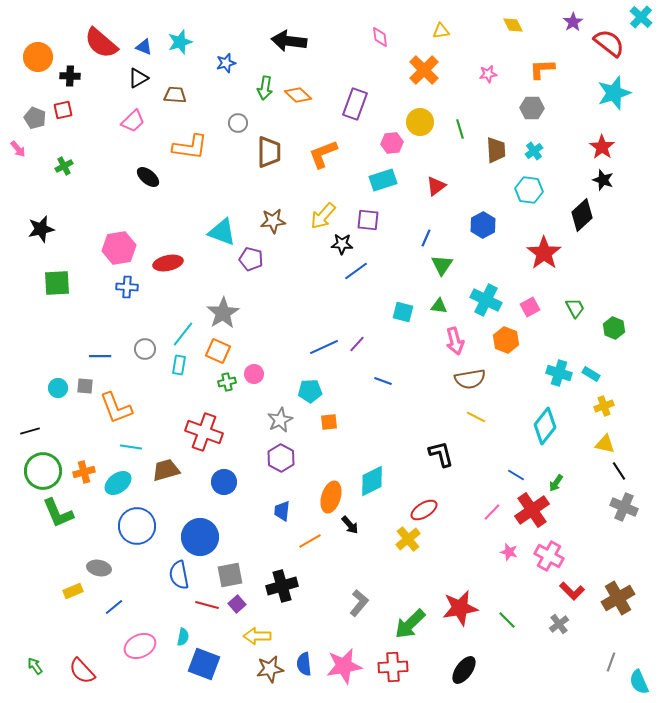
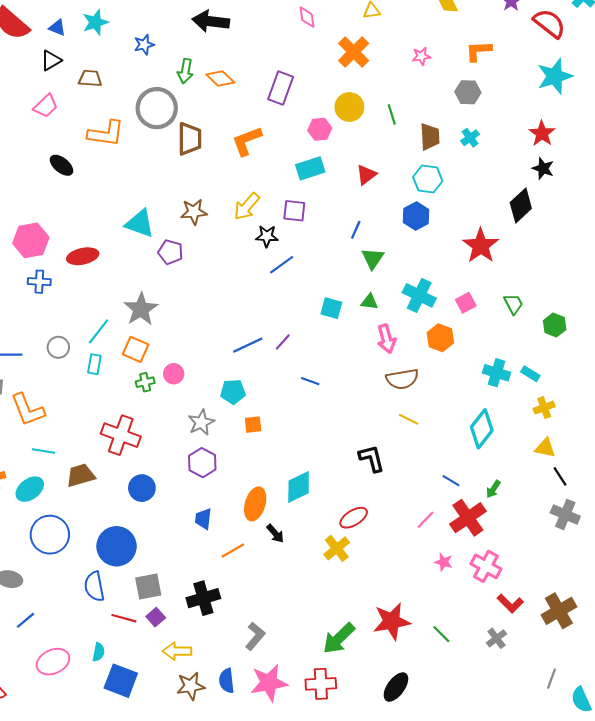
gray circle: (238, 123) -> (157, 108), size x2.0
cyan hexagon: (529, 190) -> (428, 179), moved
gray L-shape: (359, 603) -> (255, 636), moved

